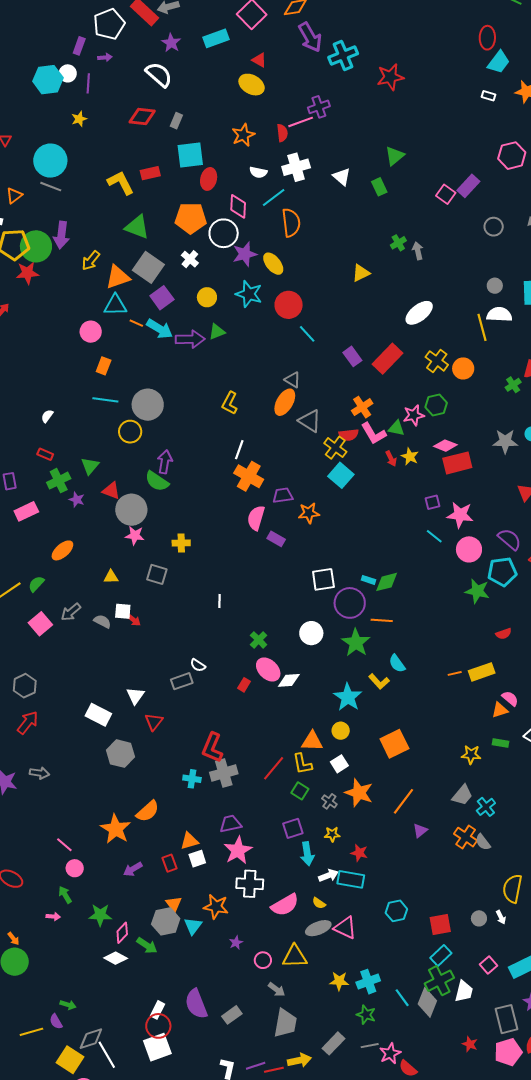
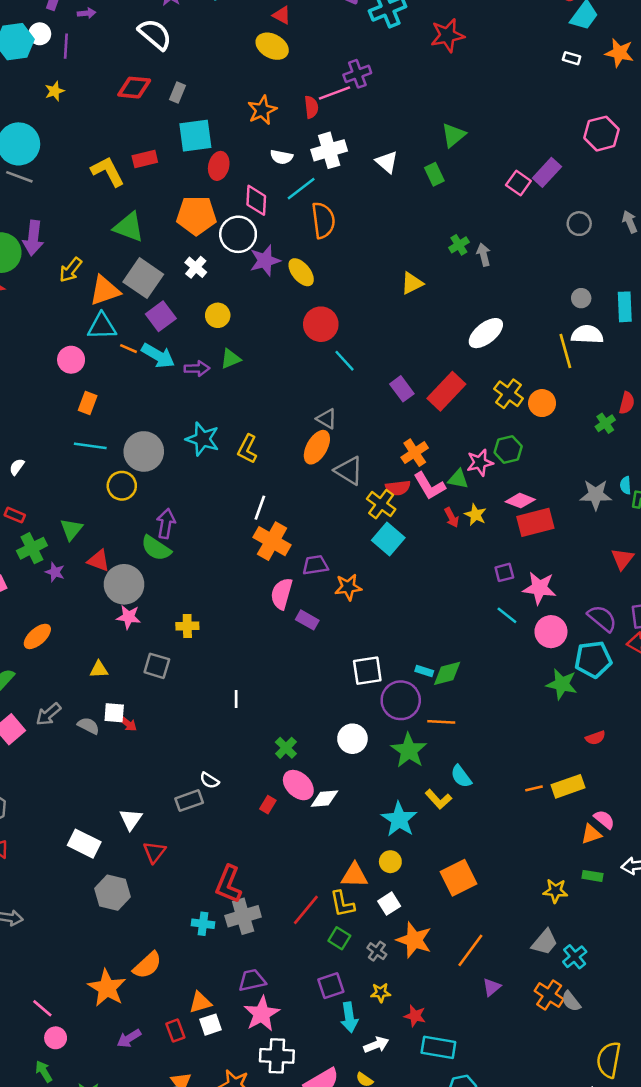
cyan star: (249, 294) -> (202, 439), moved
purple arrow: (190, 339) -> (197, 368), size x0.7
cyan rectangle: (351, 879) -> (438, 1047), moved

